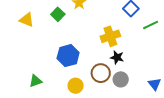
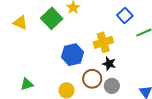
green square: (58, 14) -> (52, 18), size x1.5
blue hexagon: (68, 56) -> (73, 55), moved

